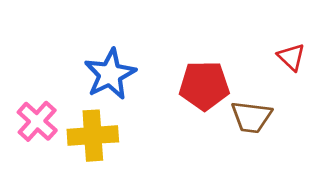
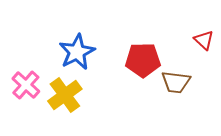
yellow cross: (93, 136) -> (65, 95), turned -32

